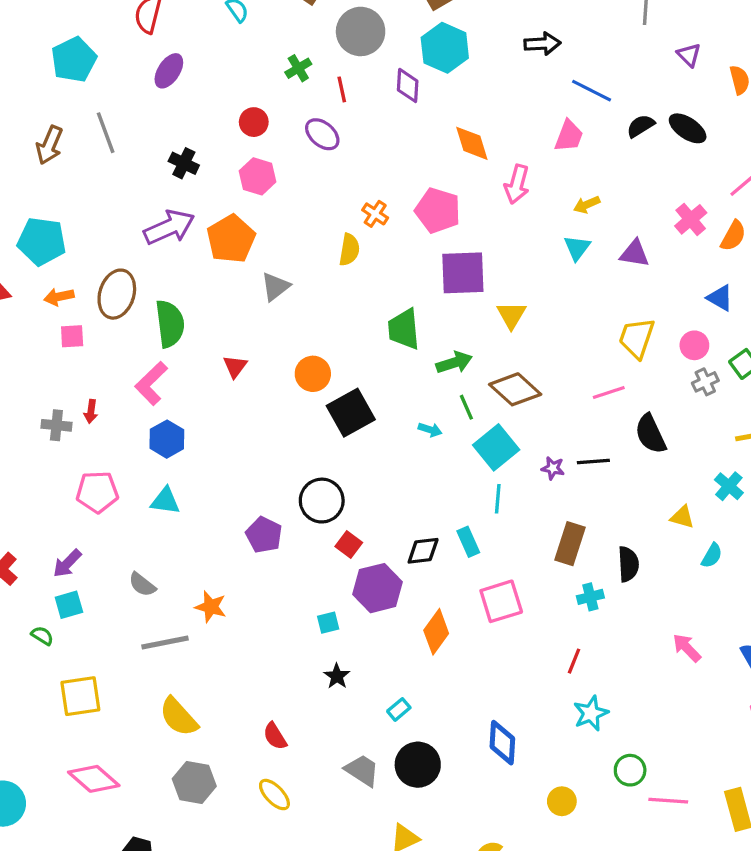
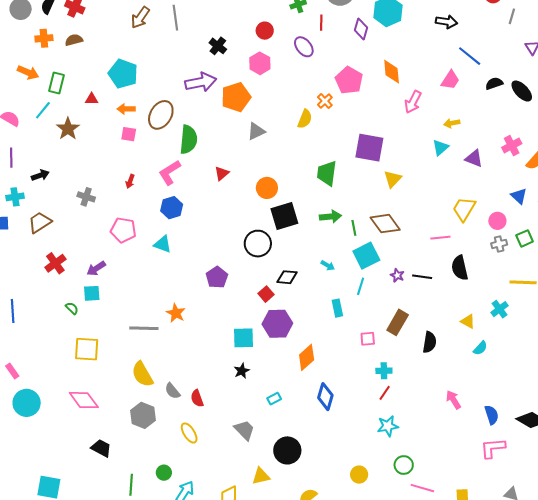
pink pentagon: (438, 210) -> (349, 80), moved
green arrow: (454, 363) -> (330, 217), moved
gray cross: (56, 425) -> (86, 197), moved
cyan arrow: (430, 430) -> (328, 265), moved
black circle: (322, 501) -> (258, 244), moved
black diamond: (423, 551) -> (287, 277), moved
gray semicircle: (142, 585) -> (172, 391), moved
cyan cross: (590, 597) -> (384, 371), moved
pink square: (501, 601) -> (368, 339), moved, size x0.6
cyan square: (328, 623) -> (244, 338), size x1.6
blue diamond: (502, 743) -> (325, 397), moved
black circle: (418, 765) -> (287, 450), moved

